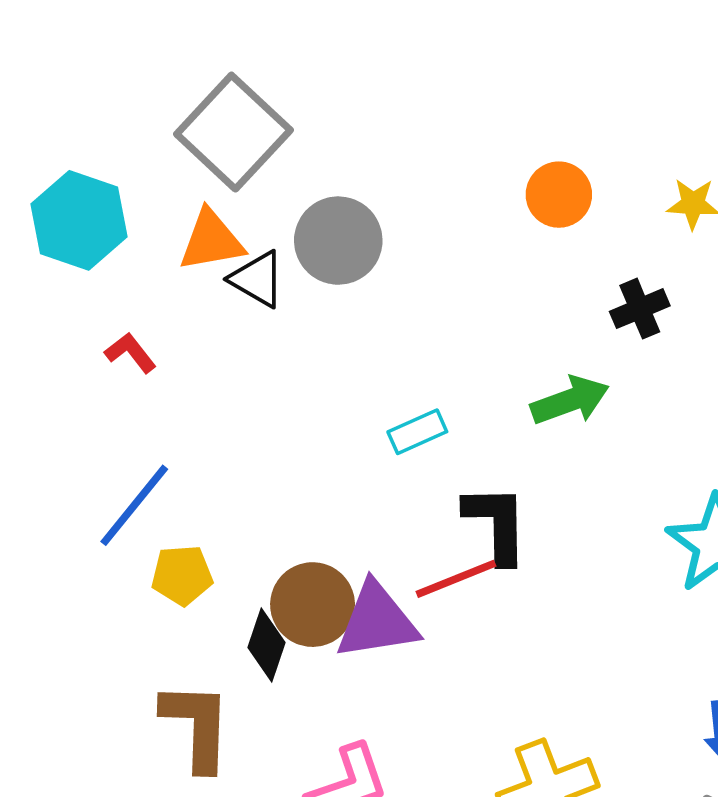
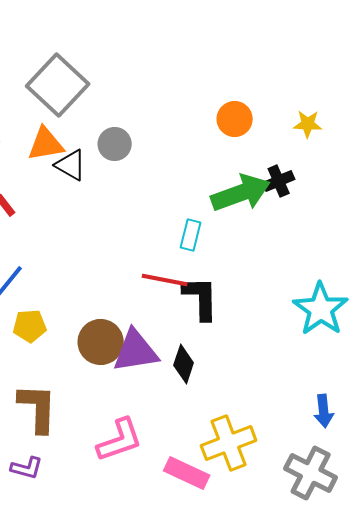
gray circle: (338, 241) -> (115, 144), size x0.7
green arrow: (570, 400) -> (241, 193), moved, size x1.4
cyan rectangle: (417, 432) -> (191, 235), moved, turned -52
red line: (456, 579) -> (165, 280), moved, turned 33
black diamond: (267, 645) -> (184, 364), moved

